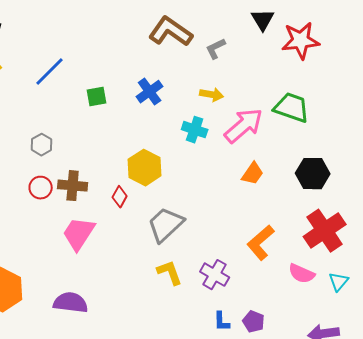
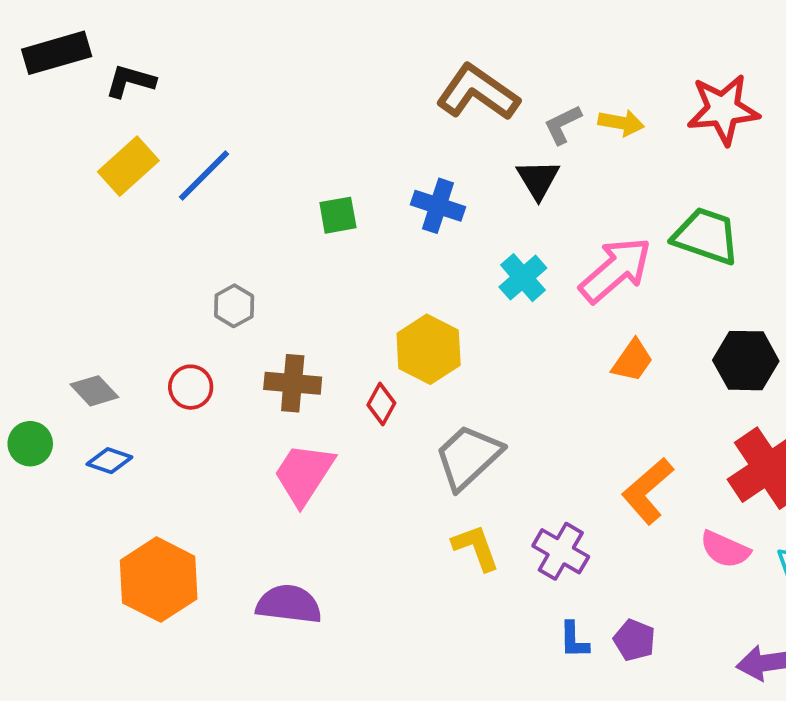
black triangle: (263, 20) -> (538, 179), moved
blue line: (50, 72) -> (204, 176), moved
blue cross: (150, 92) -> (438, 206), turned -36
yellow arrow: (212, 95) -> (621, 123), moved
cyan cross: (195, 130) -> (523, 278), turned 30
red circle: (41, 188) -> (191, 387), moved

